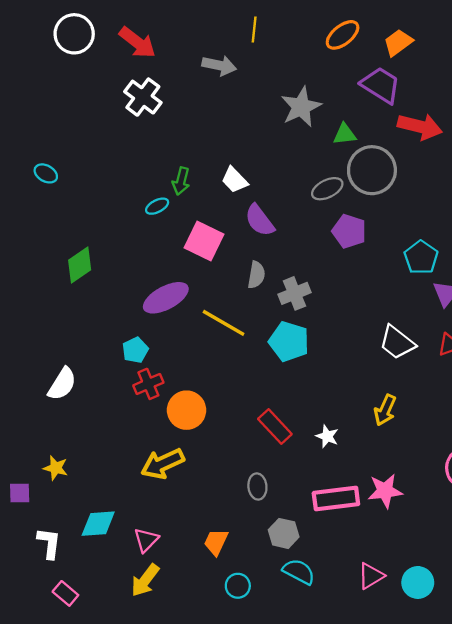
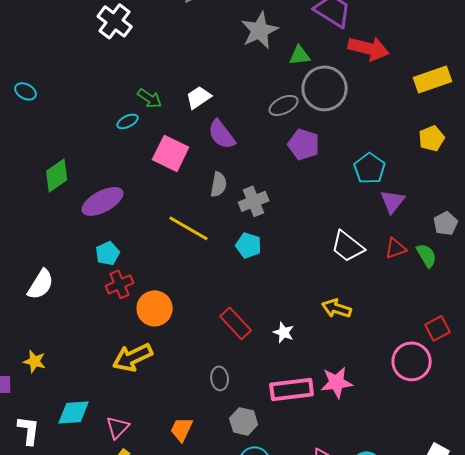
white trapezoid: (235, 180) -> (199, 97), turned 100
green arrow: (181, 181) -> (150, 98), turned -70
purple ellipse: (166, 298) -> (103, 201), moved
cyan pentagon: (289, 341) -> (249, 245), size x0.7
yellow arrow: (385, 410) -> (337, 308), turned 84

